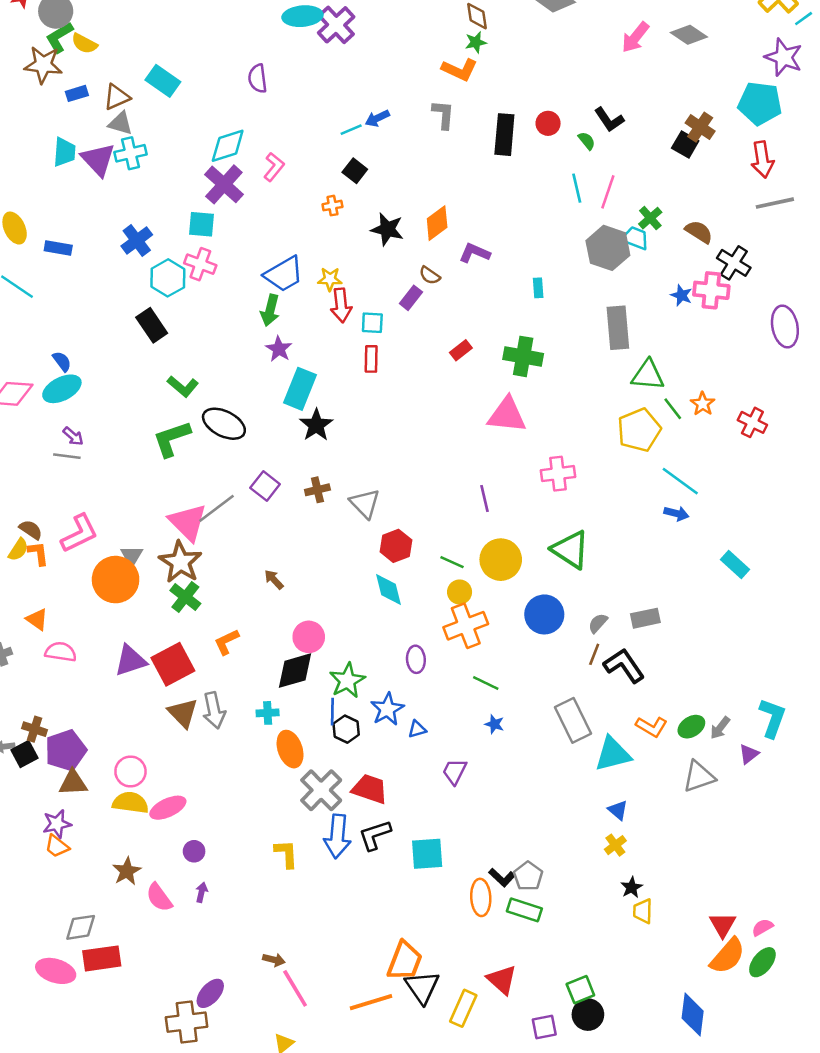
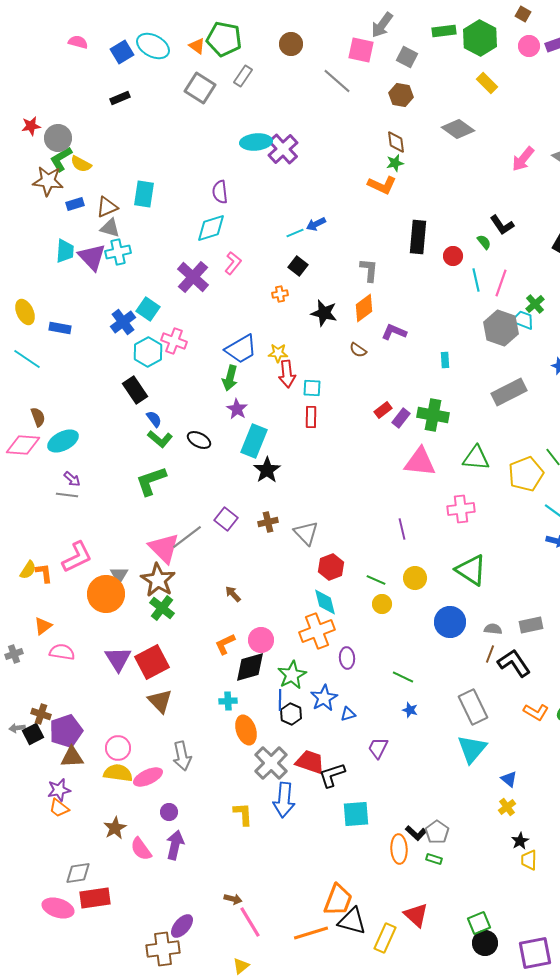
cyan rectangle: (163, 81) -> (144, 194), turned 64
gray L-shape: (443, 115) -> (369, 270), moved
red circle: (548, 123) -> (453, 256), moved
cyan diamond: (228, 146) -> (211, 228), moved
cyan square: (202, 224) -> (148, 309), moved, turned 30
purple rectangle: (411, 298) -> (401, 418), moved
gray rectangle: (618, 328) -> (509, 392), turned 68
blue semicircle: (62, 361) -> (154, 419), moved
green triangle: (648, 375) -> (476, 458), moved
black ellipse: (224, 424) -> (199, 440), moved, size x0.7
brown semicircle: (31, 530) -> (38, 417), moved, turned 36
yellow circle: (501, 560) -> (415, 578), size x0.7
orange triangle: (37, 619) -> (43, 626), turned 48
gray semicircle: (598, 623) -> (493, 629), turned 54
orange cross: (466, 626) -> (317, 631), moved
orange L-shape: (226, 642) -> (225, 644), moved
purple triangle: (130, 661) -> (118, 659), turned -44
gray arrow: (214, 710) -> (182, 756), moved
cyan triangle: (613, 754) -> (472, 749), moved, turned -36
black L-shape: (375, 835) -> (332, 775), moved
purple arrow: (202, 892) -> (175, 845), size x1.8
green rectangle: (524, 910) -> (434, 859), size x0.6
black triangle: (422, 987) -> (352, 921), turned -40
purple square: (544, 1027) -> (535, 953), moved, size x1.6

